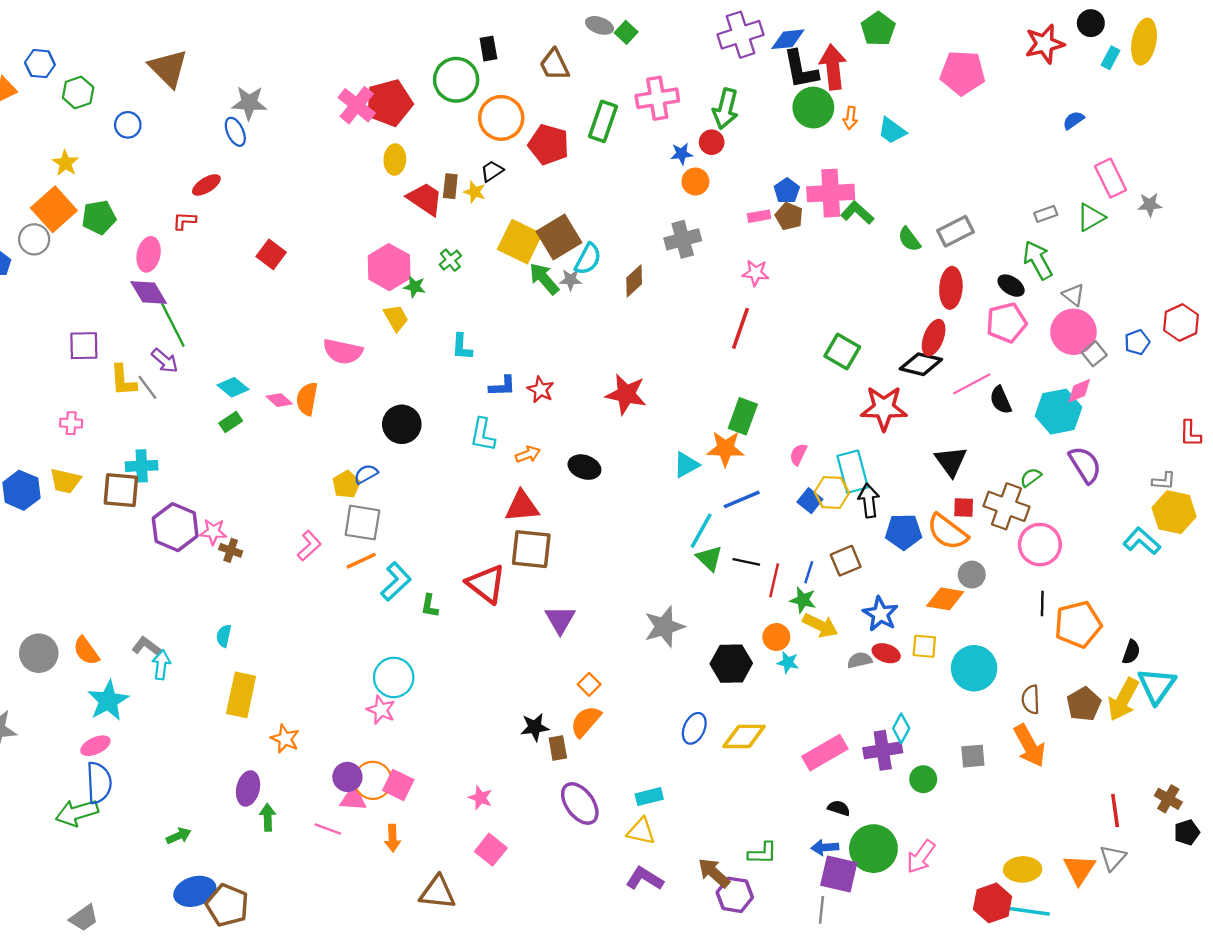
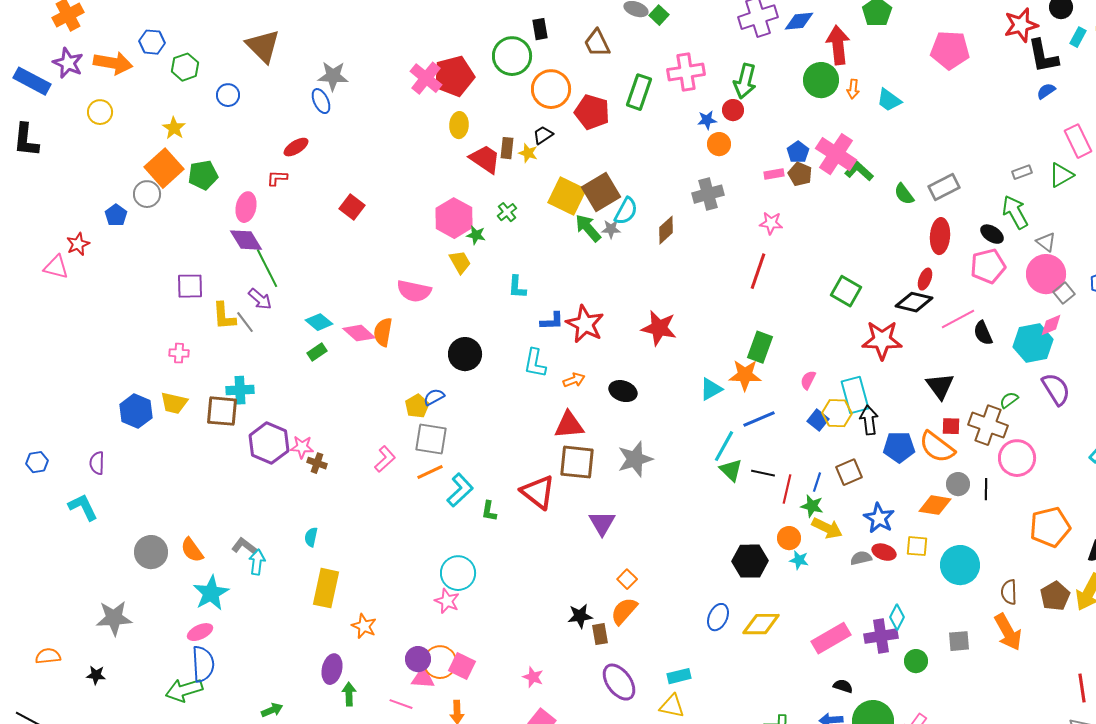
black L-shape: (801, 69) -> (1043, 56), moved
pink cross: (831, 193) -> (836, 154), turned 36
red ellipse: (934, 338) -> (925, 279), size x0.7
red star: (541, 390) -> (585, 324), size x1.6
pink diamond: (279, 400) -> (359, 333), size x1.4
black line: (1042, 603) -> (986, 489), moved
gray star: (664, 627) -> (635, 459), moved

